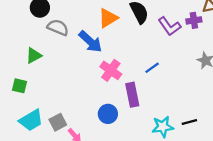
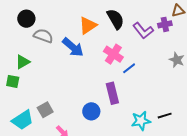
pink cross: (111, 70) -> (113, 54), moved
green square: (19, 86) -> (13, 81), moved
gray square: (58, 122) -> (45, 110), moved

